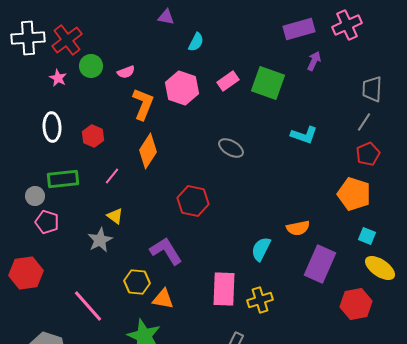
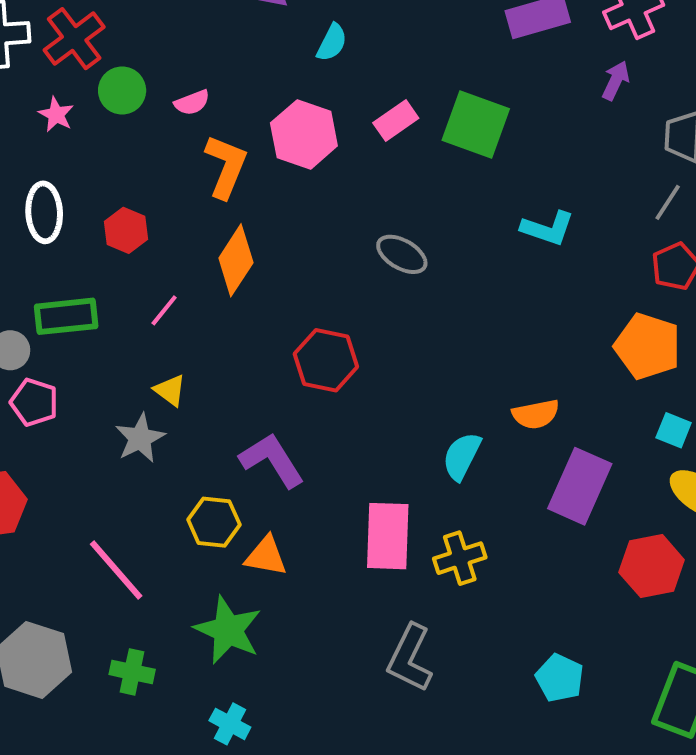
purple arrow: (314, 61) -> (616, 81), moved

